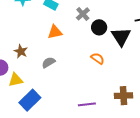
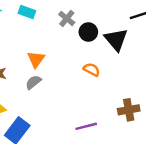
orange triangle: (55, 32) -> (36, 59), moved, turned -35

